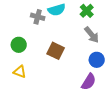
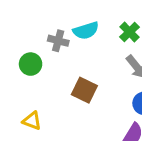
green circle: (19, 45) -> (31, 64), moved

